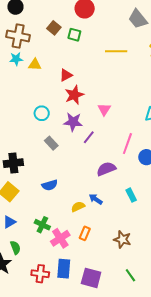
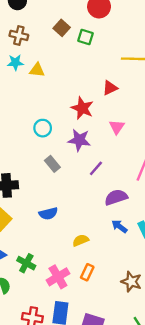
brown cross: (18, 36) -> (19, 35), size x0.7
red triangle: (66, 75) -> (110, 88), moved
red star: (74, 95) -> (82, 108), turned -30
purple line: (89, 137) -> (96, 168), moved
blue arrow: (96, 199) -> (119, 226), moved
green cross: (42, 225) -> (26, 263), moved

